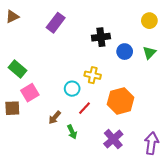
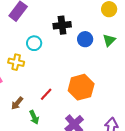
yellow cross: (93, 75) -> (16, 62), moved
cyan circle: (72, 89) -> (34, 43), moved

